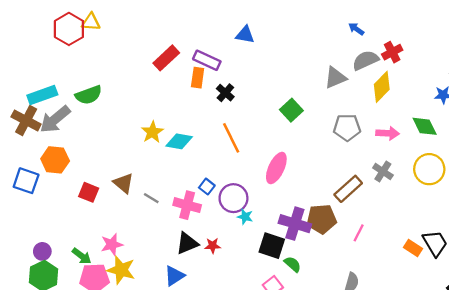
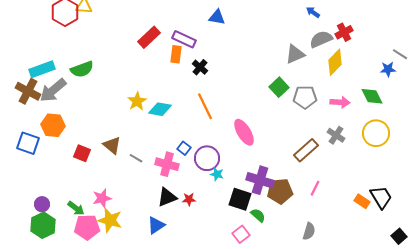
green square: (291, 110) -> (279, 87), moved
pink ellipse: (276, 168) -> (244, 132), turned -56
brown pentagon: (322, 219) -> (280, 191), moved

